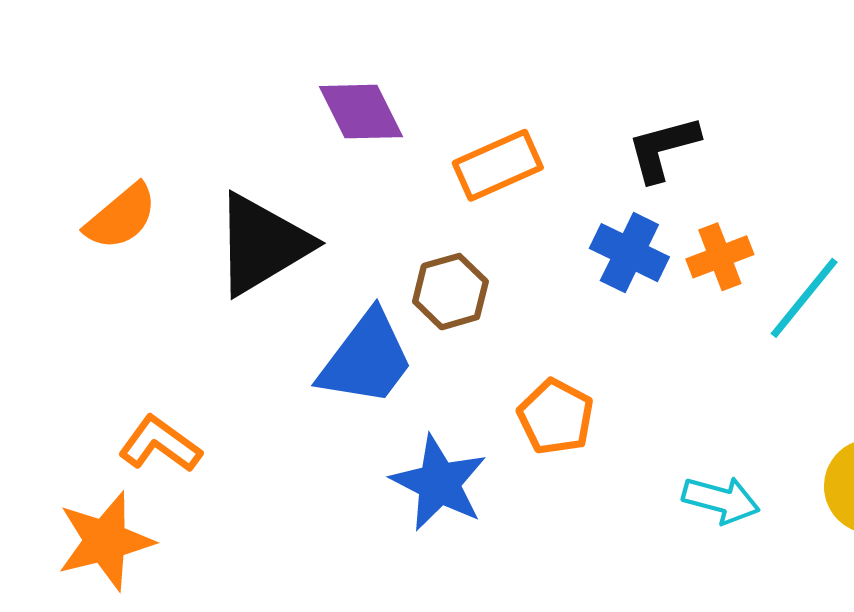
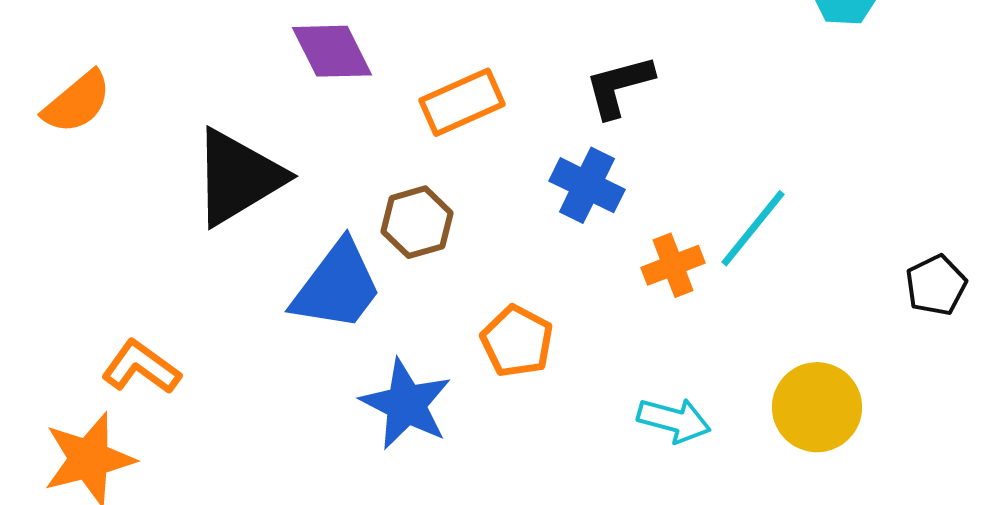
orange semicircle: (121, 217) -> (77, 102), moved
orange cross: (720, 257) -> (673, 265), moved

